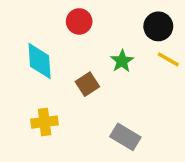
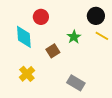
red circle: (79, 21) -> (41, 17), moved
yellow cross: (45, 122) -> (27, 74), turned -35

